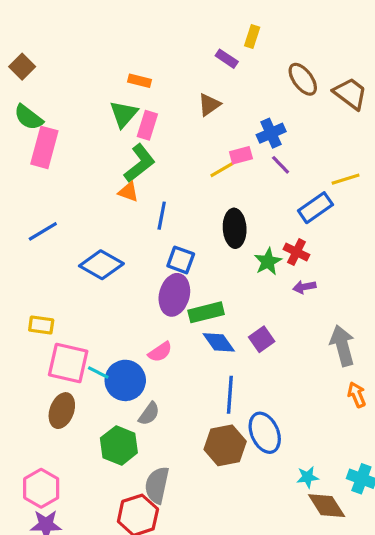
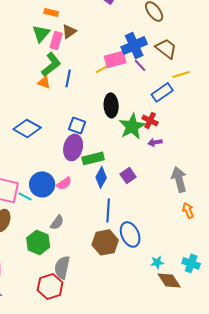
brown trapezoid: (350, 94) -> (166, 48), moved
brown triangle: (209, 105) -> (69, 31), moved
blue cross: (271, 133) -> (134, 45), size x1.4
pink rectangle: (241, 155) -> (115, 59), size x1.5
blue line: (162, 216) -> (68, 78), moved
green star: (268, 262) -> (132, 126), size x1.5
blue diamond: (219, 342) -> (101, 177), turned 65
blue circle: (125, 380) -> (42, 184), moved

